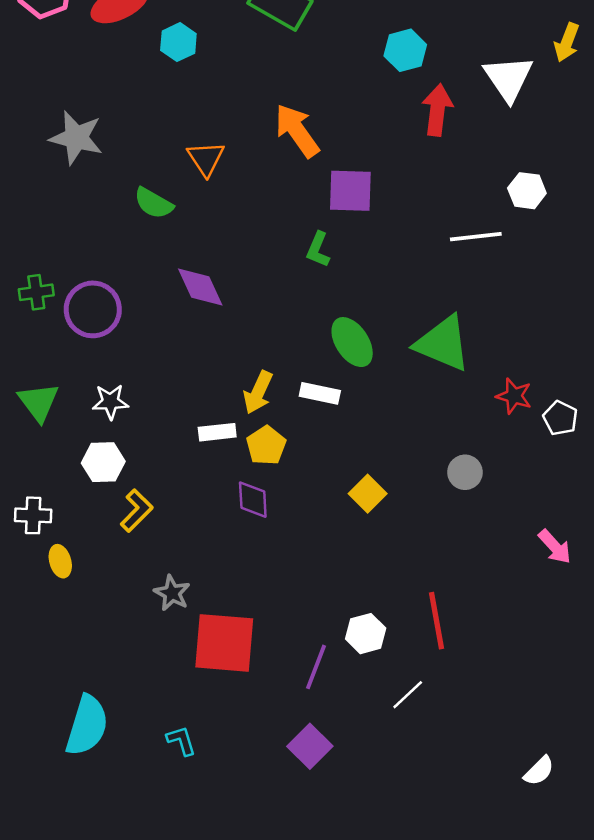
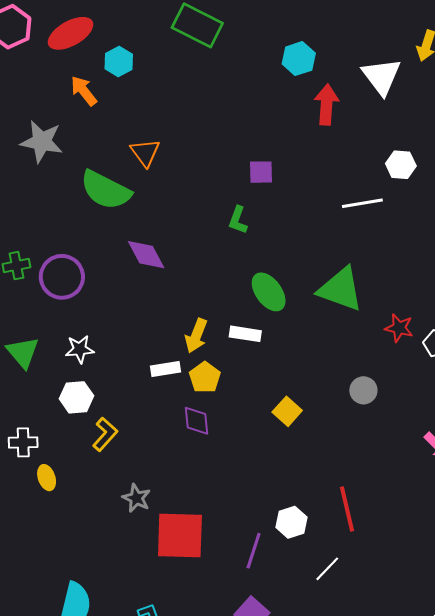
orange arrow: (297, 131) -> (84, 91), moved, size x0.7
purple square: (350, 191) -> (261, 172), size x0.7
green semicircle: (154, 203) -> (106, 190), size x1.6

